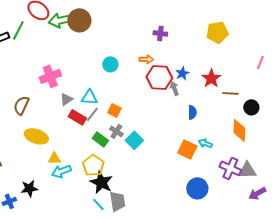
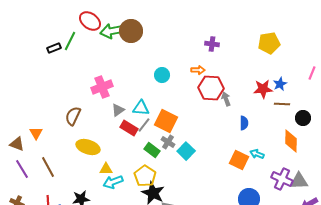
blue star: (182, 73) -> (280, 84), moved
red star: (211, 78) -> (263, 89), turned 30
orange square: (114, 110) -> (166, 121), size x1.6

